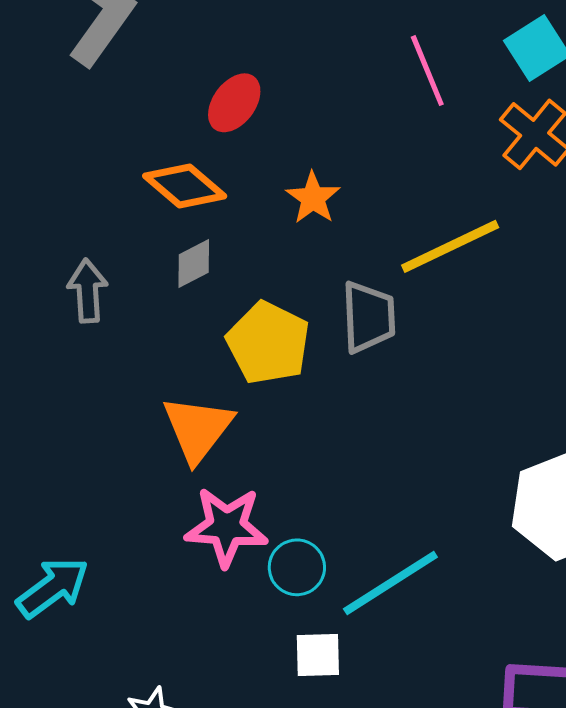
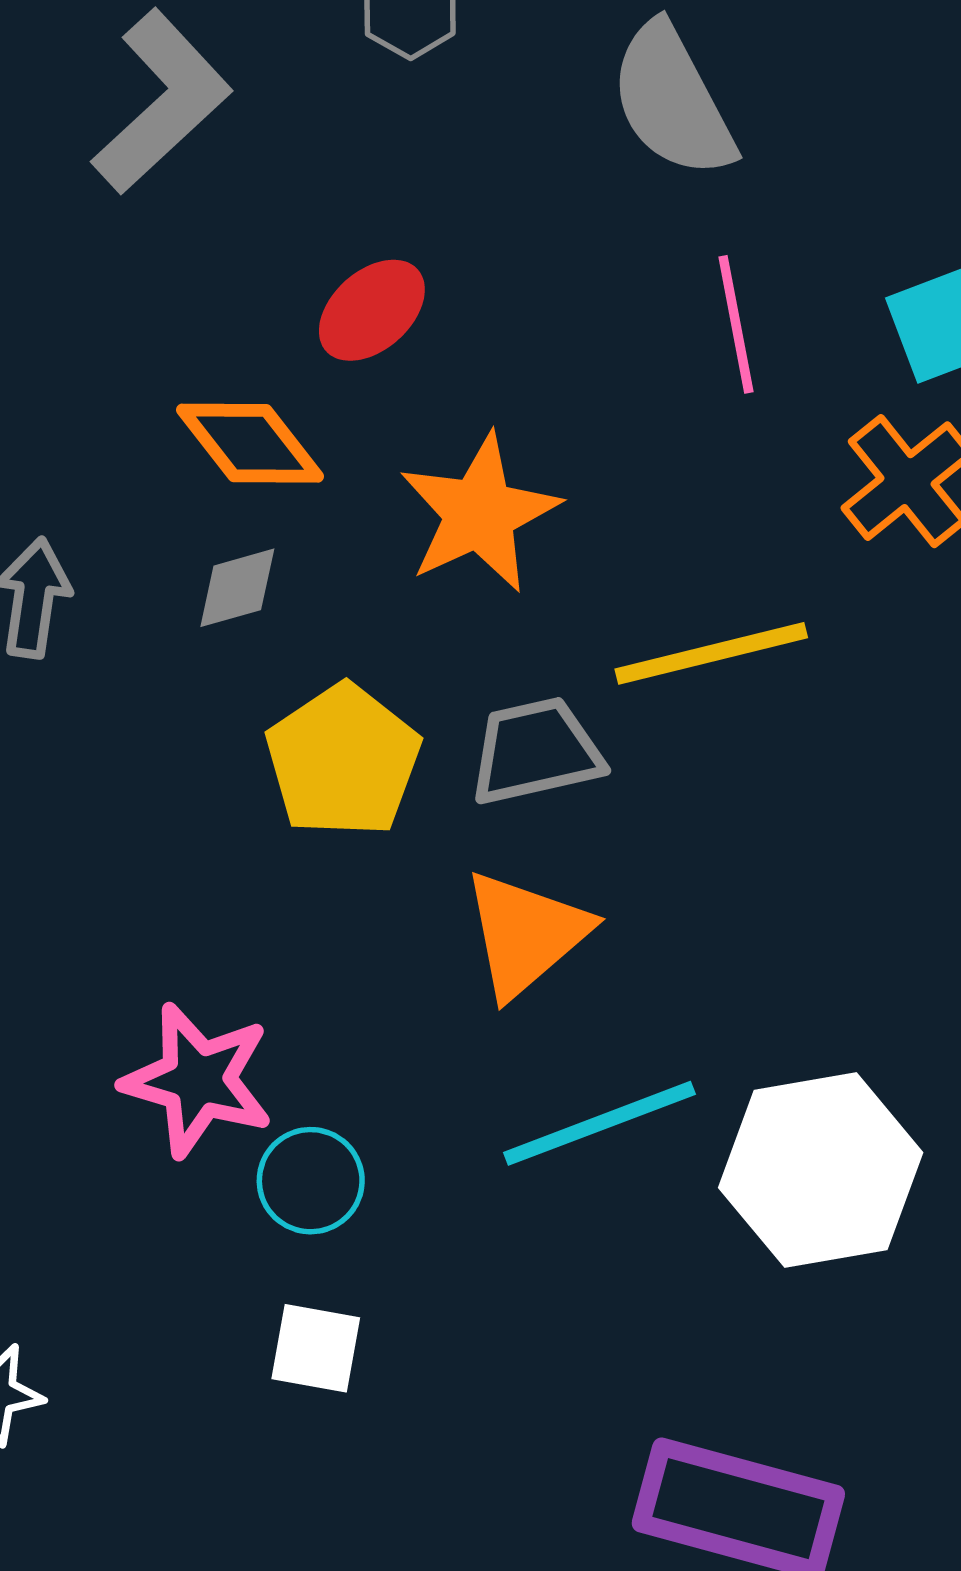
orange star: (313, 198) -> (479, 513), size x1.6
gray trapezoid: (368, 317) -> (536, 751), turned -112
orange triangle: (198, 429) -> (526, 934), moved
cyan line: (390, 583) -> (599, 1123), moved

